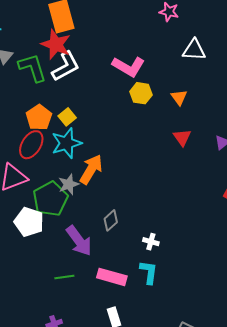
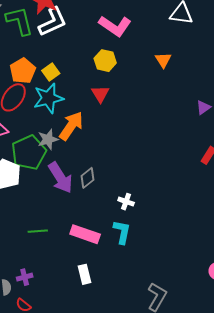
yellow hexagon: (141, 93) -> (105, 61), moved
red triangle: (182, 137) -> (100, 94), moved
purple arrow: (79, 241) -> (60, 178), moved

